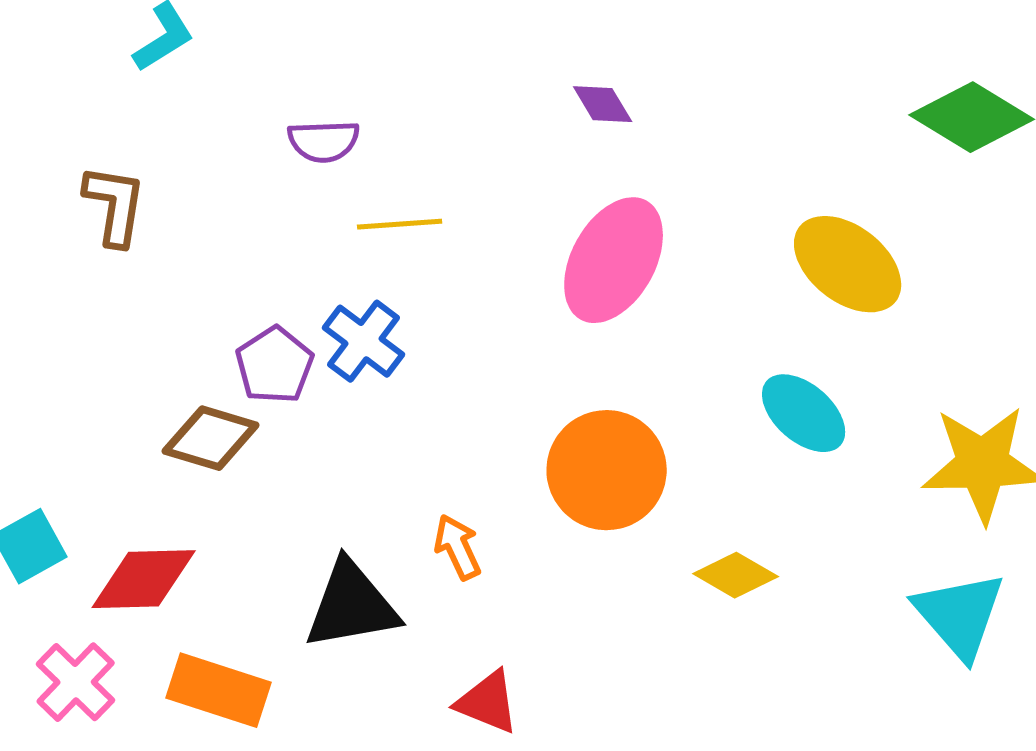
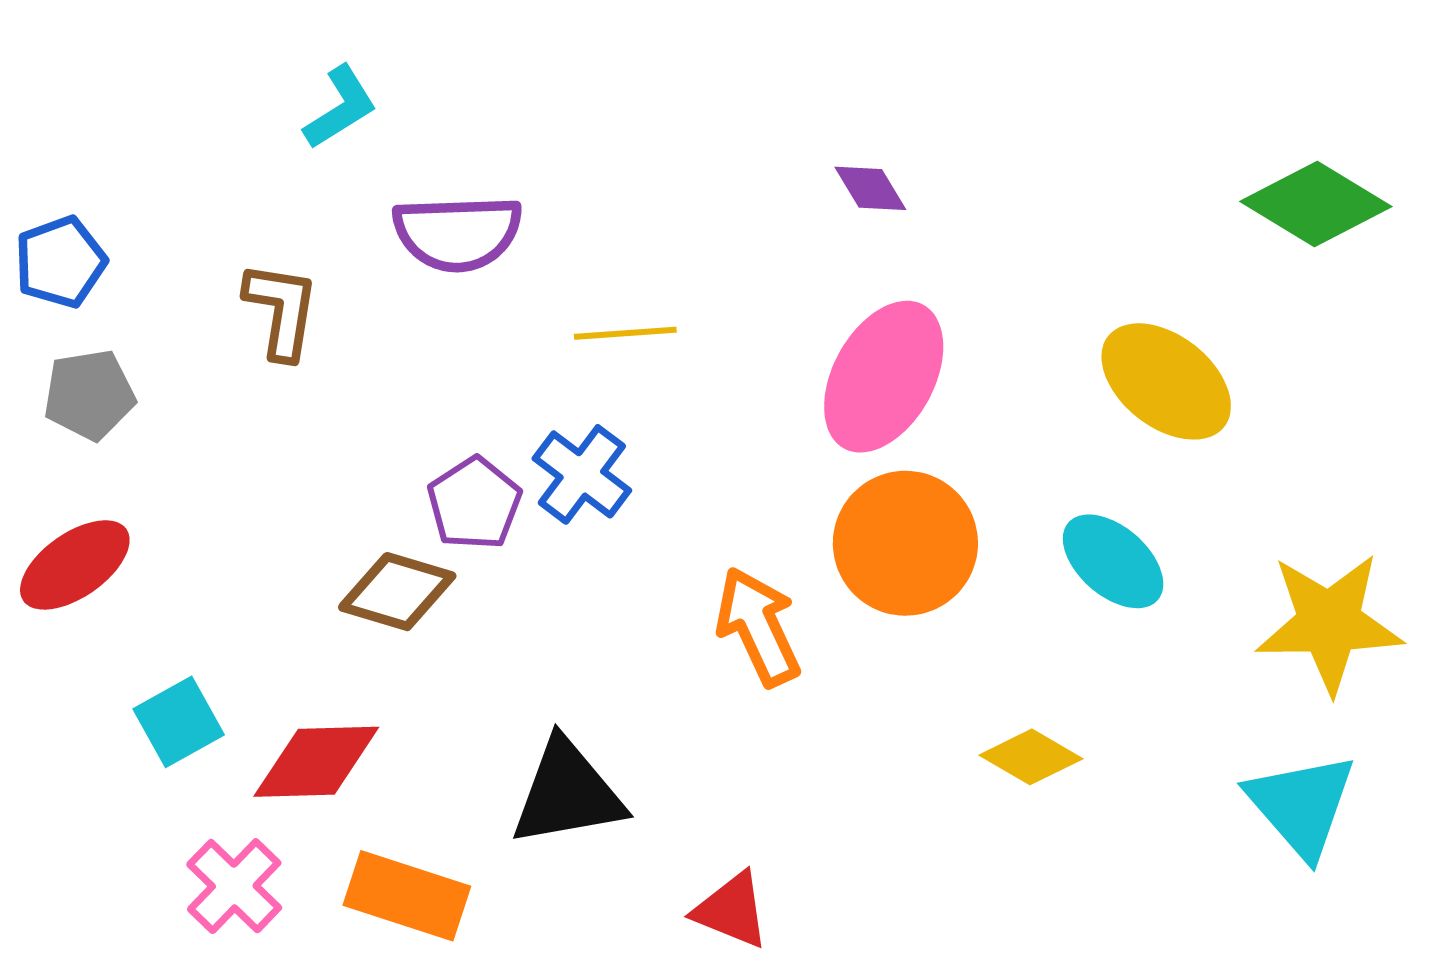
purple semicircle: (324, 141) -> (458, 233), moved, size x1.5
orange circle: (607, 470) -> (905, 543), moved
orange arrow: (458, 547) -> (758, 627), moved, size x1.5

